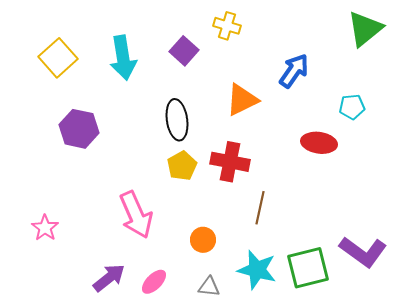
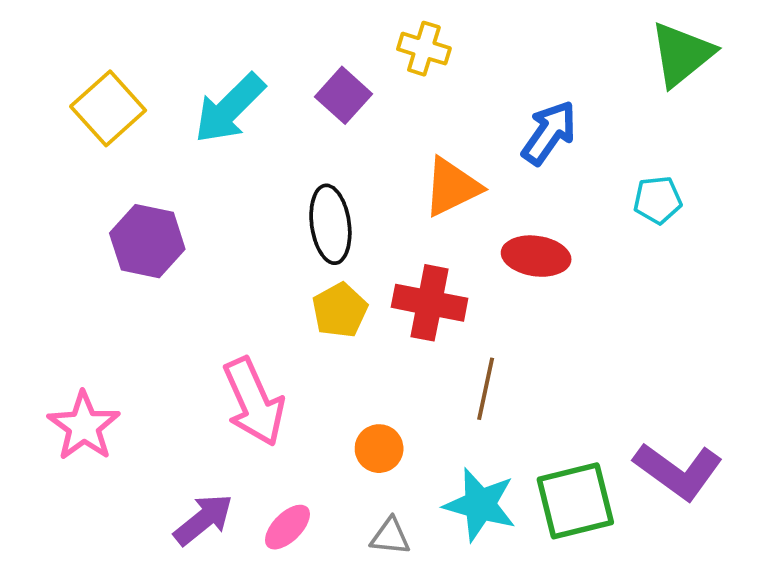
cyan arrow: (123, 58) -> (230, 108), turned 54
red ellipse: (319, 143) -> (536, 256), moved
pink star: (45, 228) -> (84, 426), size x1.4

